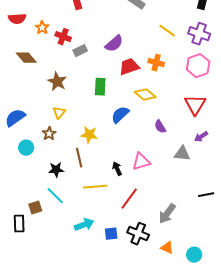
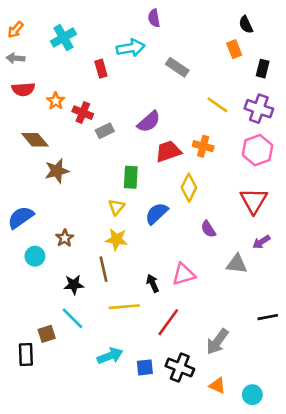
brown star: (57, 82) -> (57, 171), moved, turned 30
yellow diamond: (145, 95) -> (189, 188), turned 75
yellow triangle: (59, 113) -> (116, 207), moved

